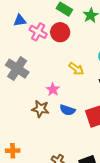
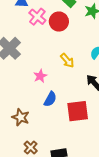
brown star: (40, 109) -> (21, 117), moved
blue semicircle: (67, 110) -> (50, 99), turned -91

